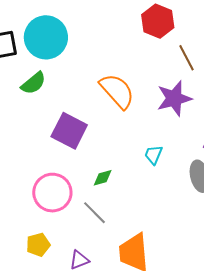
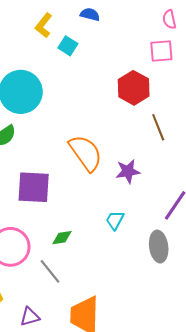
purple star: (174, 98) -> (128, 171), moved, size x0.7
purple square: (69, 131) -> (34, 187), turned -30

